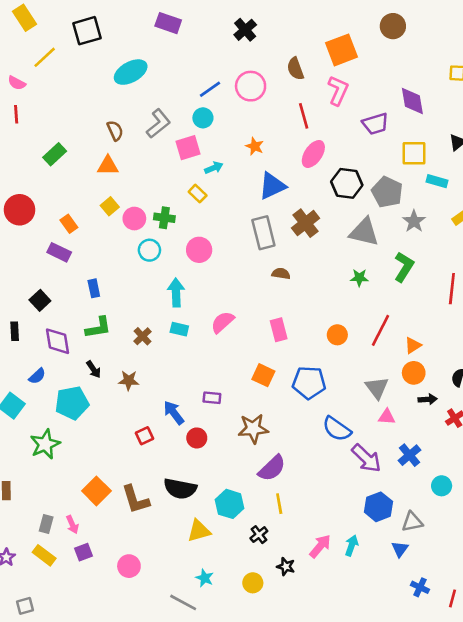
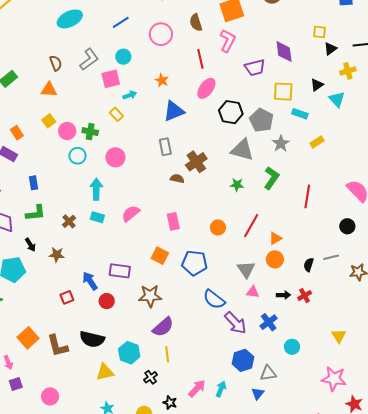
blue line: (210, 89) -> (121, 22), moved
brown cross: (305, 223) -> (196, 162), moved
gray rectangle: (263, 233) -> (165, 147), size x0.7
purple rectangle: (212, 398) -> (120, 271), size x1.5
black arrow: (428, 399) -> (283, 295), moved

